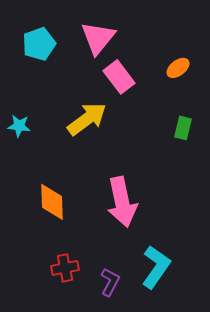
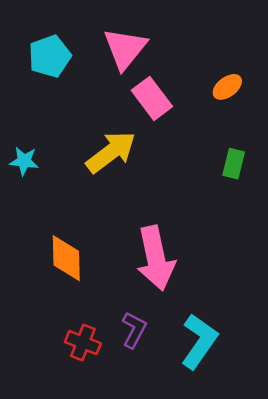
red cross: (65, 268) -> (83, 343), turned 32
purple L-shape: (110, 282) -> (134, 330), moved

